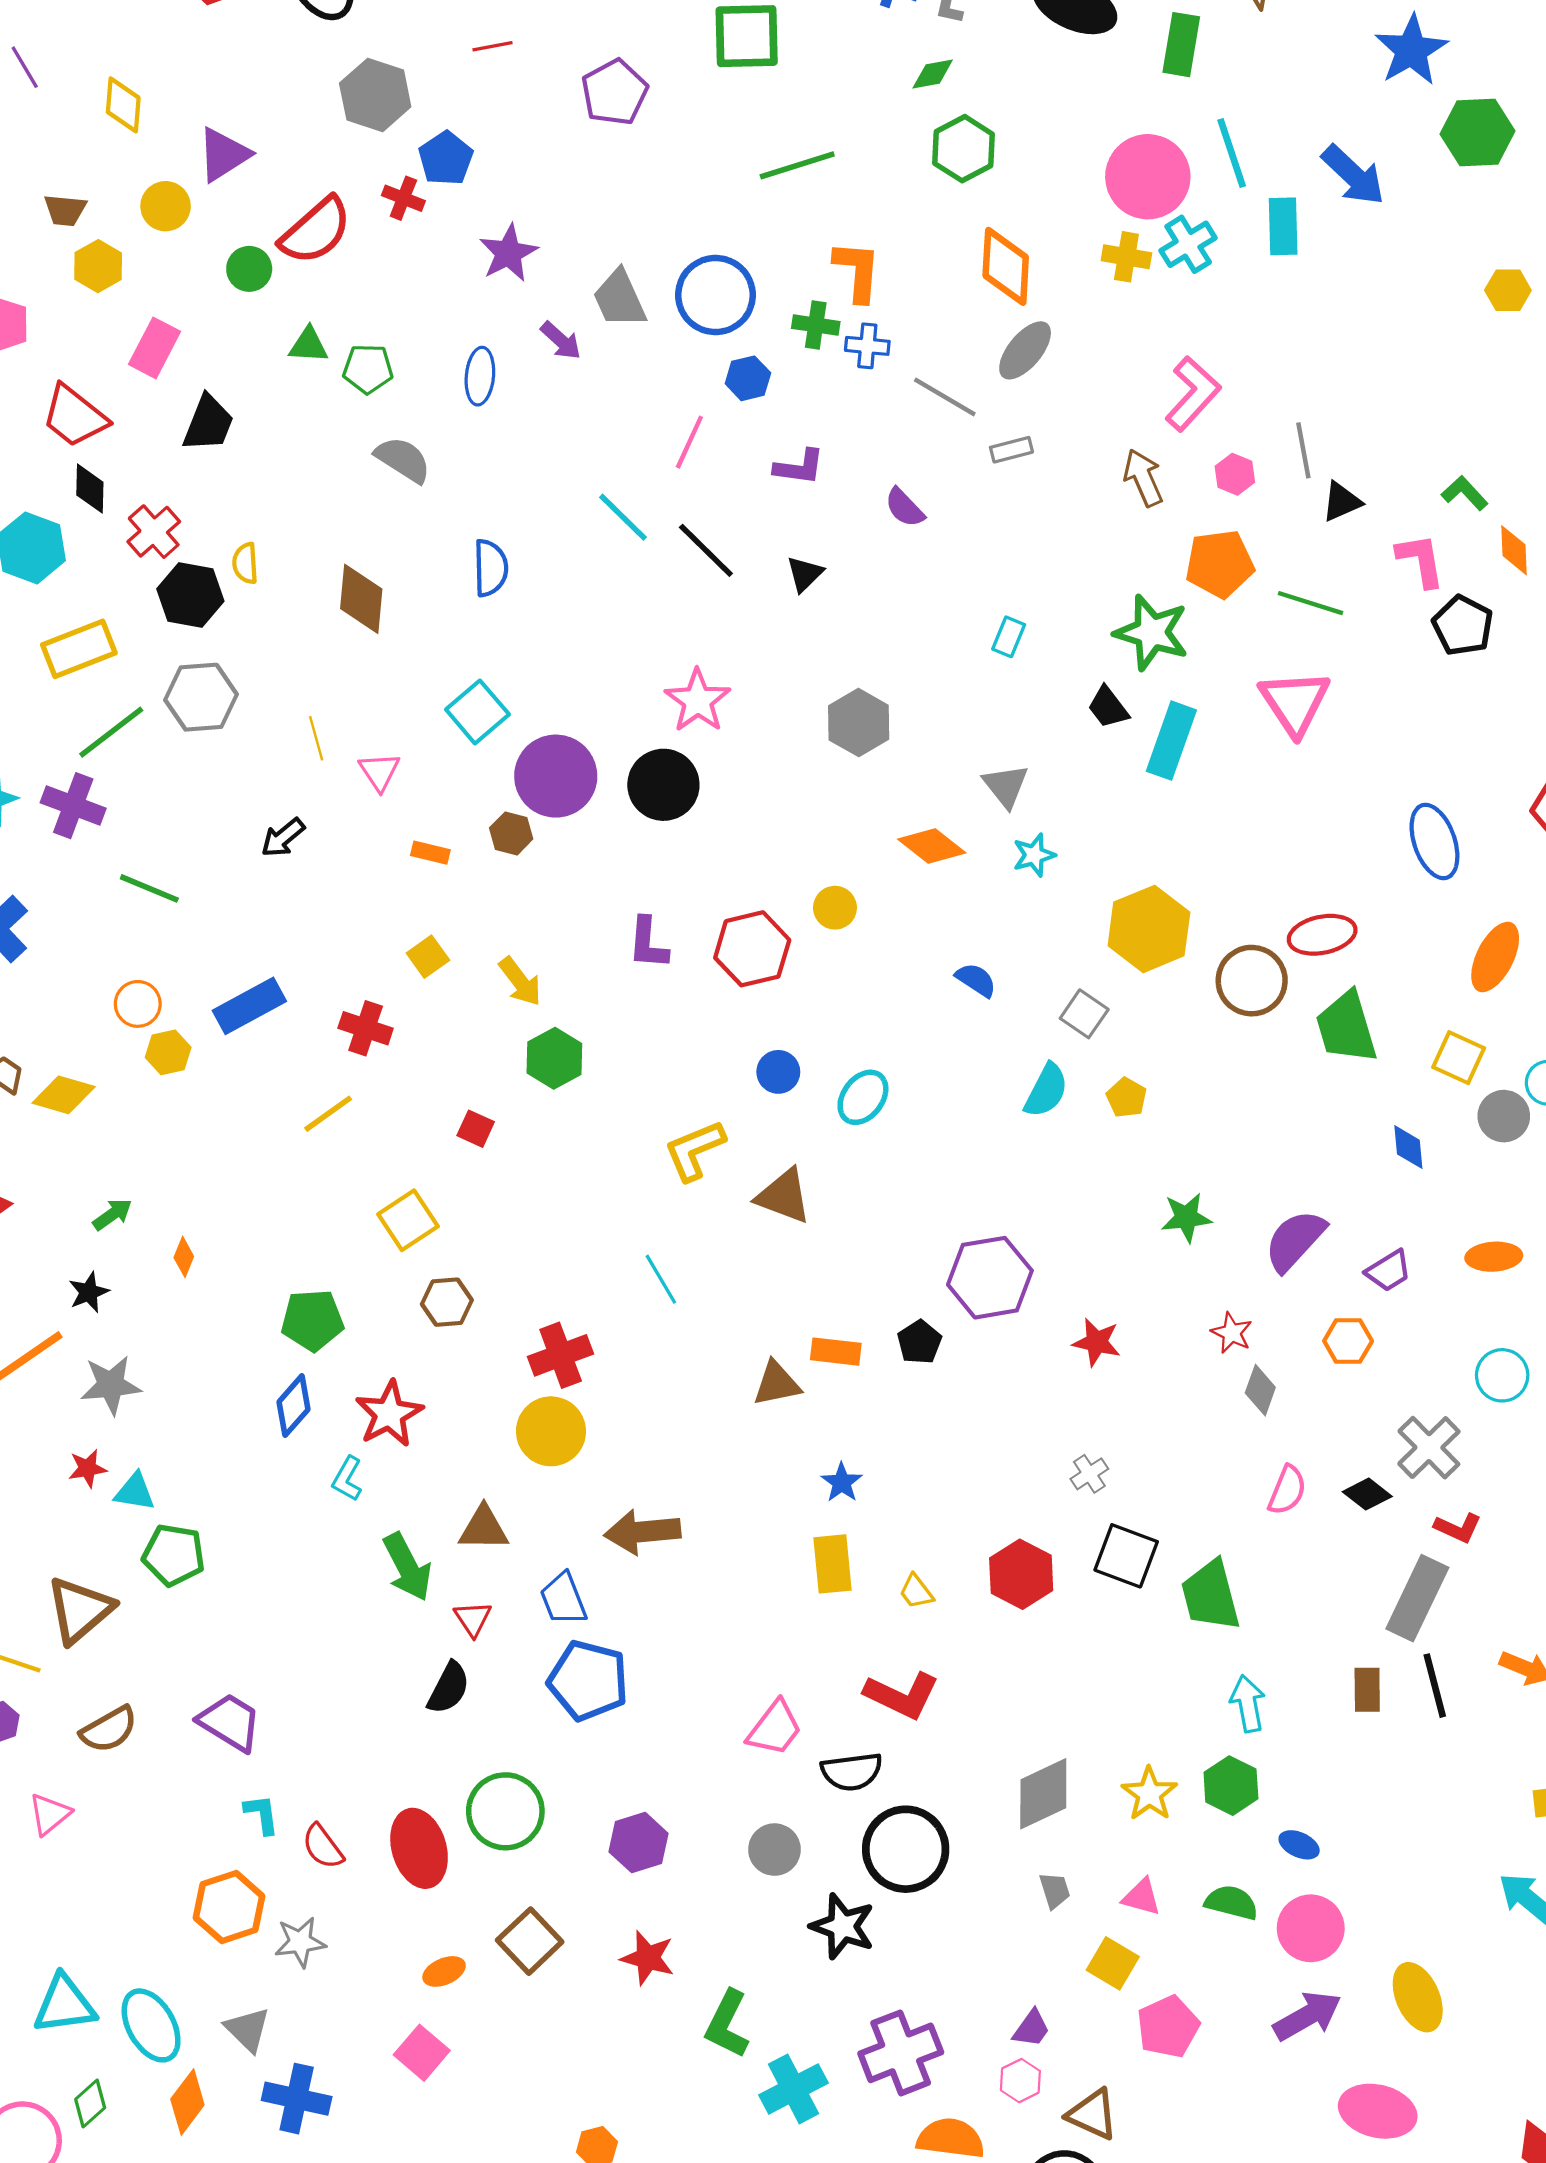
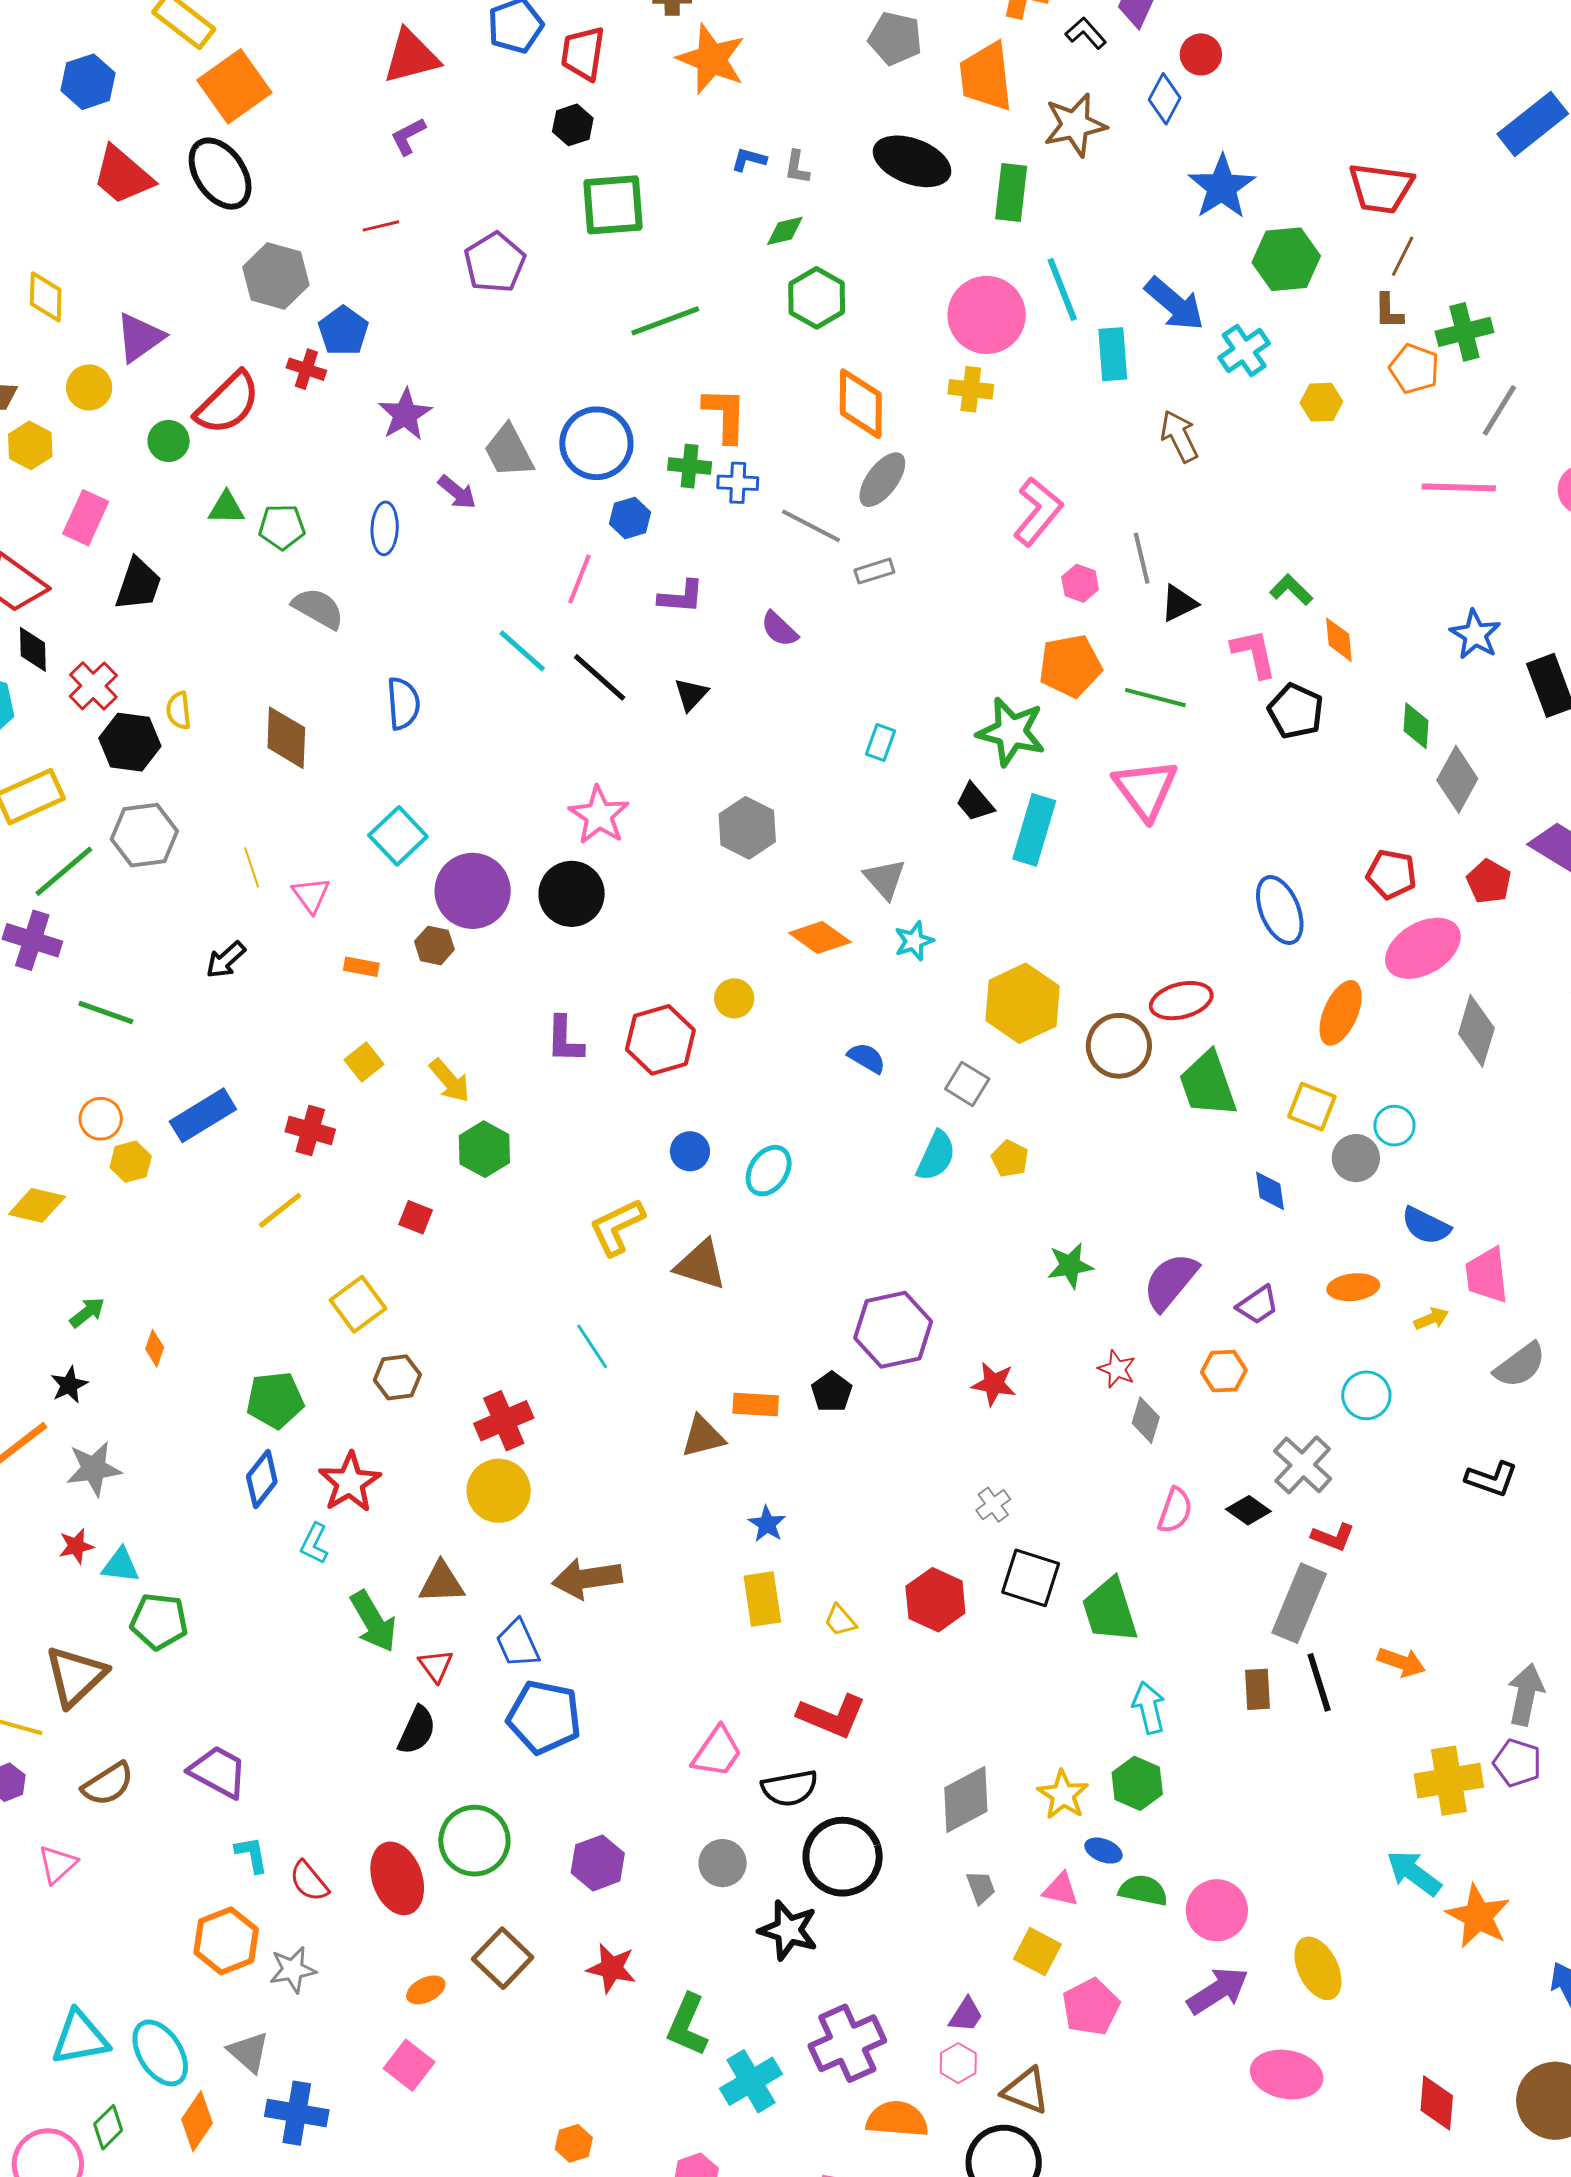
cyan cross: (1188, 244) -> (1244, 350), moved
brown arrow: (1143, 478) -> (1179, 436), moved
blue ellipse: (1299, 1845) -> (1103, 1851), moved

